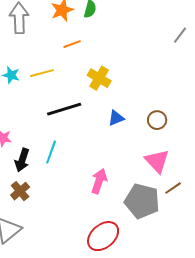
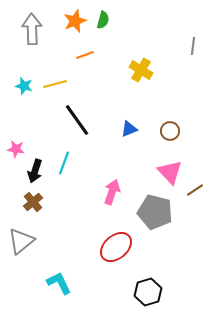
gray line: (180, 35) -> (193, 46), turned -30
yellow cross: (99, 78) -> (141, 70), moved
black line: (64, 109) -> (77, 120), turned 72
brown line: (173, 188) -> (195, 190), moved

